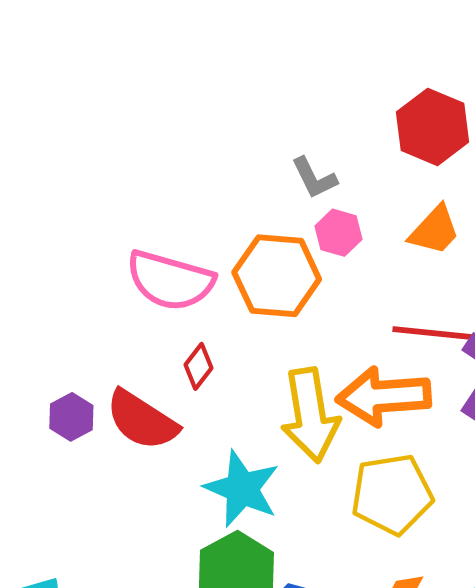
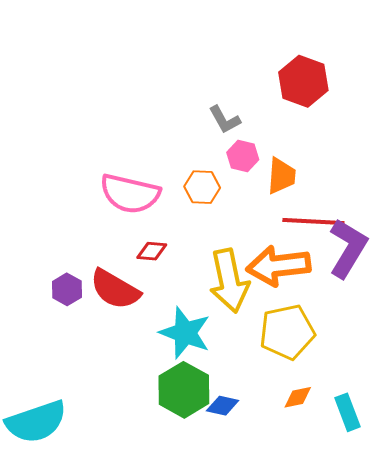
orange trapezoid: (435, 230) -> (281, 176), moved, turned -36
orange hexagon: (277, 276) -> (202, 187), size x0.6
red diamond: (198, 366) -> (152, 251), turned 60

